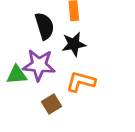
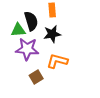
green triangle: (17, 75) -> (18, 30), moved

